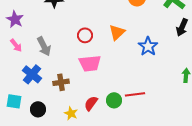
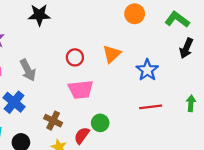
brown cross: (61, 82) -> (53, 121), moved, turned 35
red line: (135, 94) -> (151, 107), moved
green circle: (114, 100) -> (100, 123), moved

